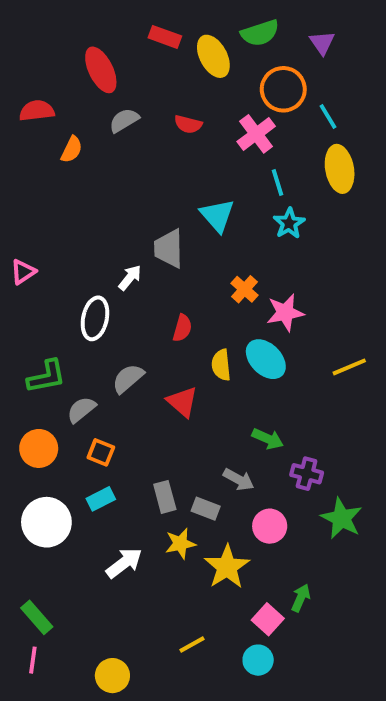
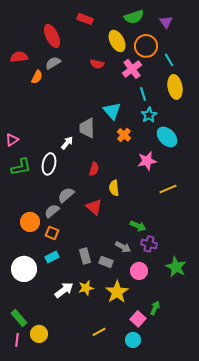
yellow ellipse: (213, 56) -> (117, 41), moved
gray semicircle: (124, 120) -> (53, 63), moved
orange cross: (244, 289) -> (124, 135), moved
cyan ellipse: (266, 359) -> (167, 137), moved
yellow line: (349, 367) -> (168, 189), moved
green L-shape: (46, 377) -> (21, 167), moved
gray semicircle: (81, 410) -> (52, 211), moved
orange circle: (39, 448) -> (30, 222), moved
purple cross: (307, 474) -> (149, 244), moved
yellow star: (180, 544) -> (86, 288), moved
yellow circle: (112, 676) -> (39, 334), moved

